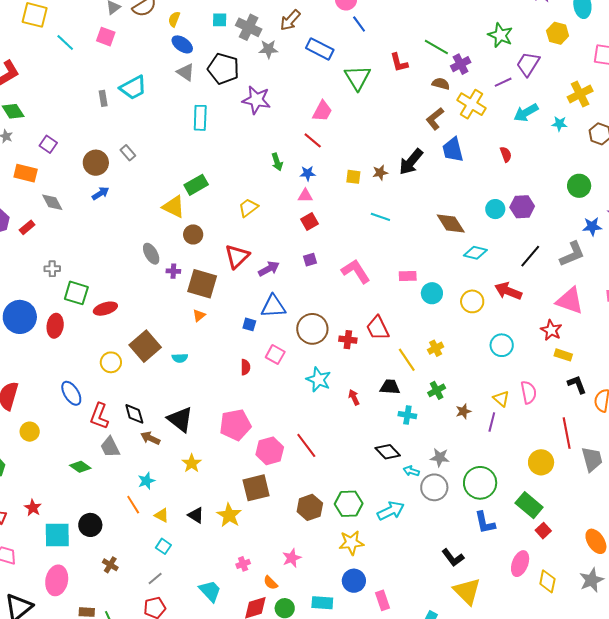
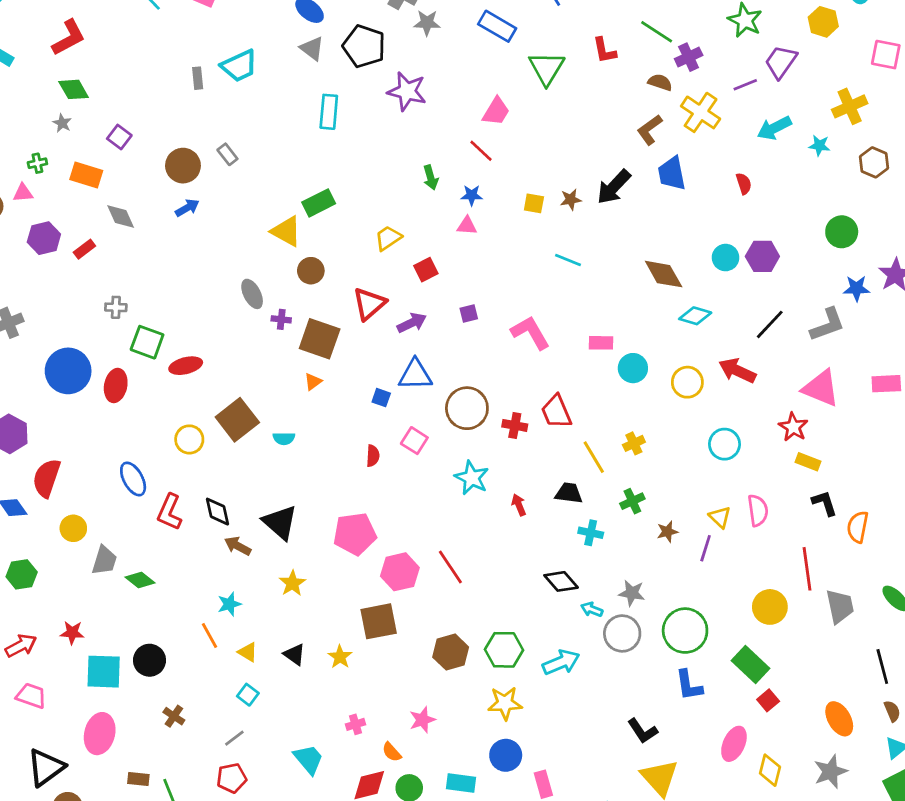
red square: (309, 221) -> (426, 270), moved
gray trapezoid: (110, 447) -> (104, 560), moved, turned -140
red star: (33, 508) -> (72, 633), turned -30
yellow star: (229, 515) -> (340, 657), size x0.7

